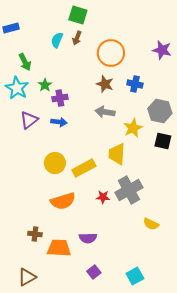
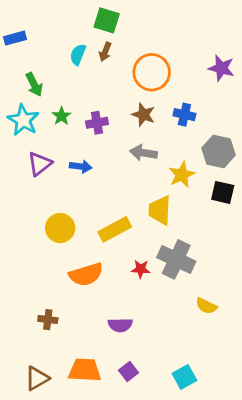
purple cross: (60, 98) -> (97, 123), moved
yellow circle: (55, 163) -> (60, 228), moved
gray cross: (129, 190) -> (176, 259), turned -36
orange trapezoid: (59, 248) -> (85, 370), moved

